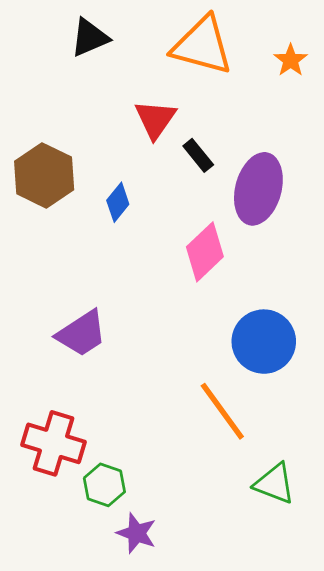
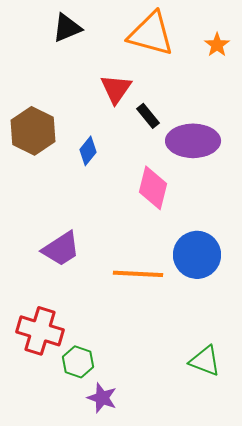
purple ellipse: (258, 189) -> (193, 141), turned 75
pink diamond: (205, 252) -> (153, 188), turned -33
orange line: (222, 411) -> (138, 274), moved, turned -51

